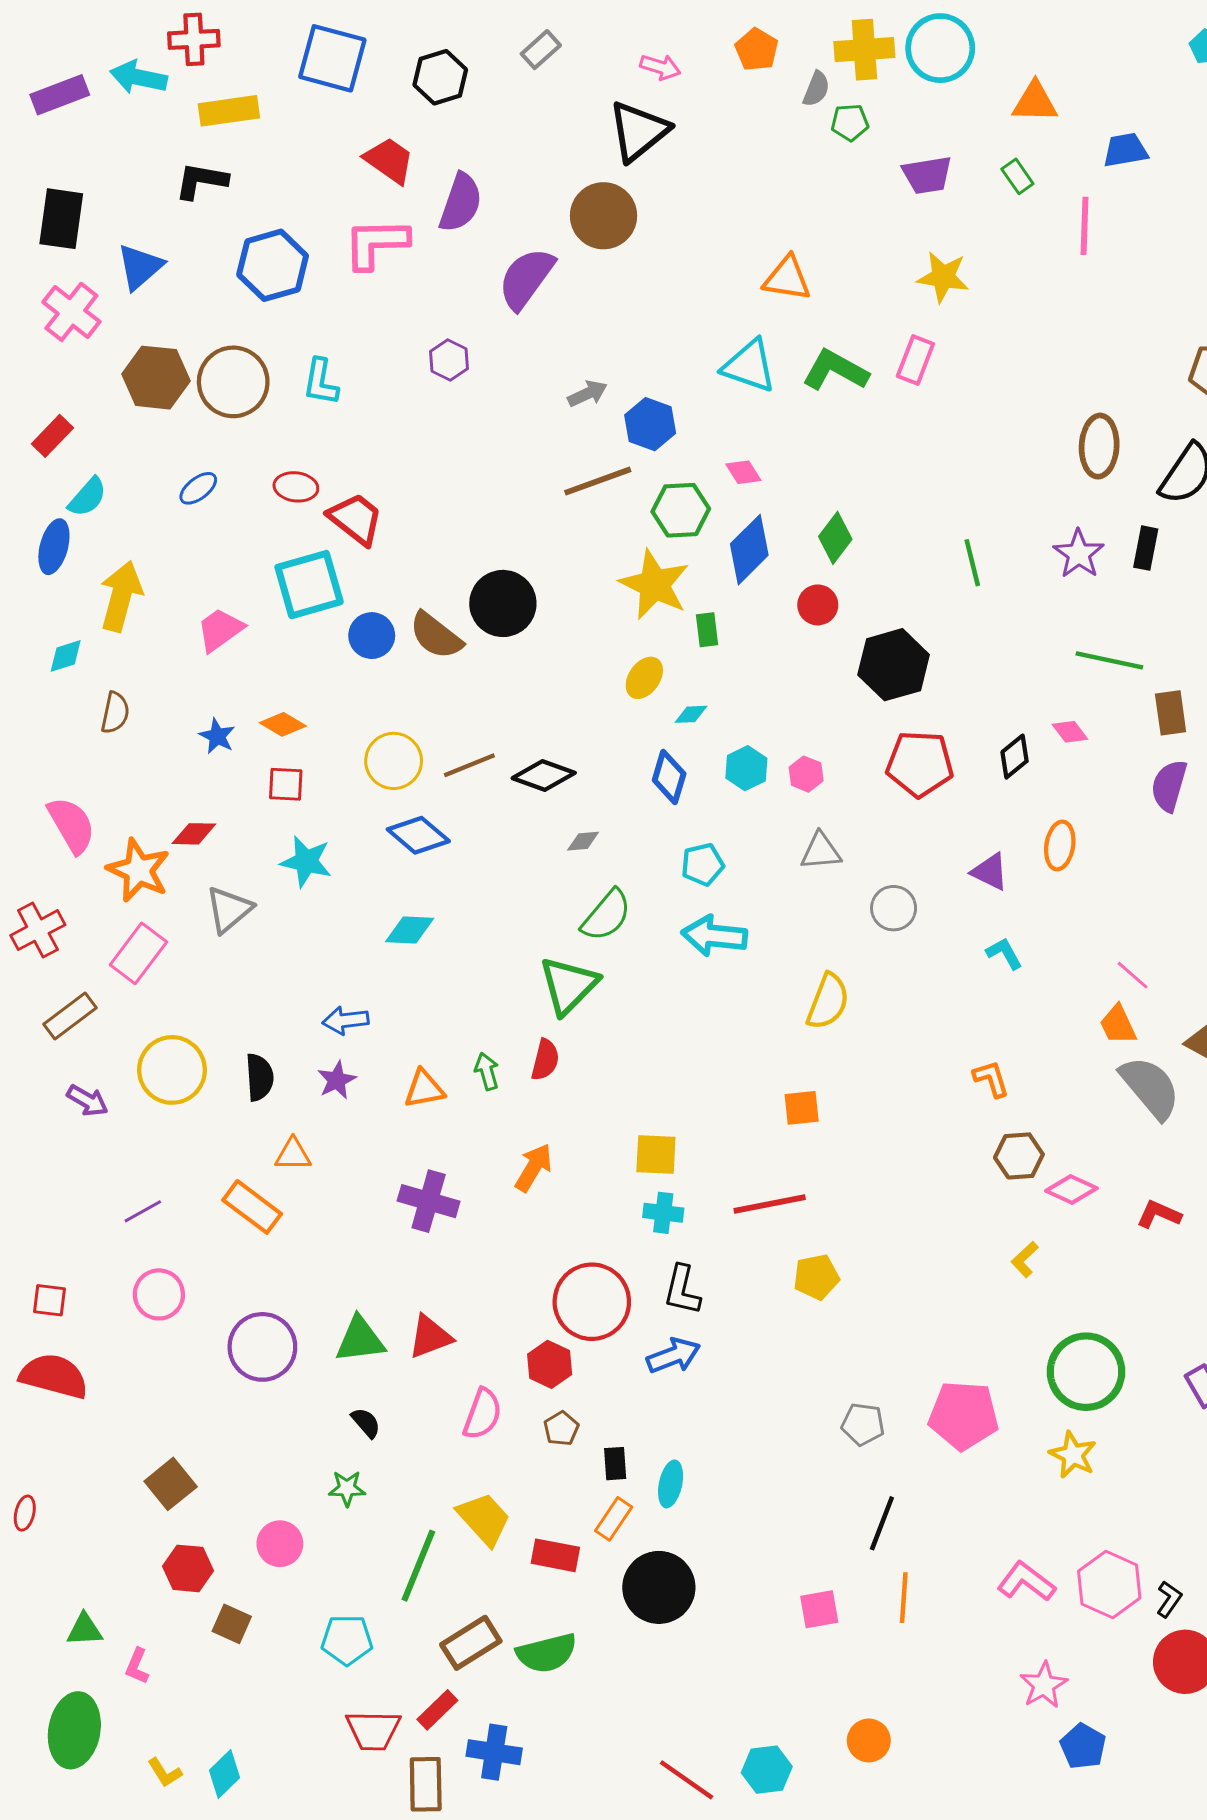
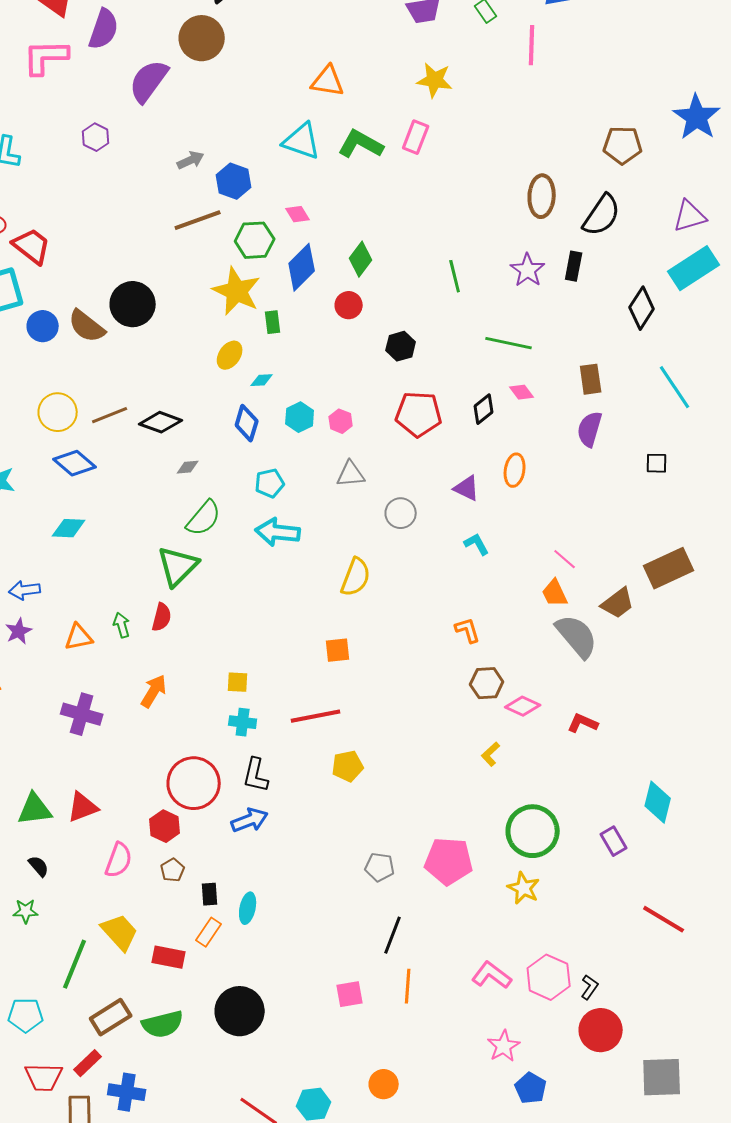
green line: (1109, 660) -> (509, 343), moved
black hexagon: (894, 665) -> (401, 346), size x0.6
yellow square: (656, 1155) -> (238, 682), size x0.7
black circle: (659, 1587) -> (240, 1011), moved

